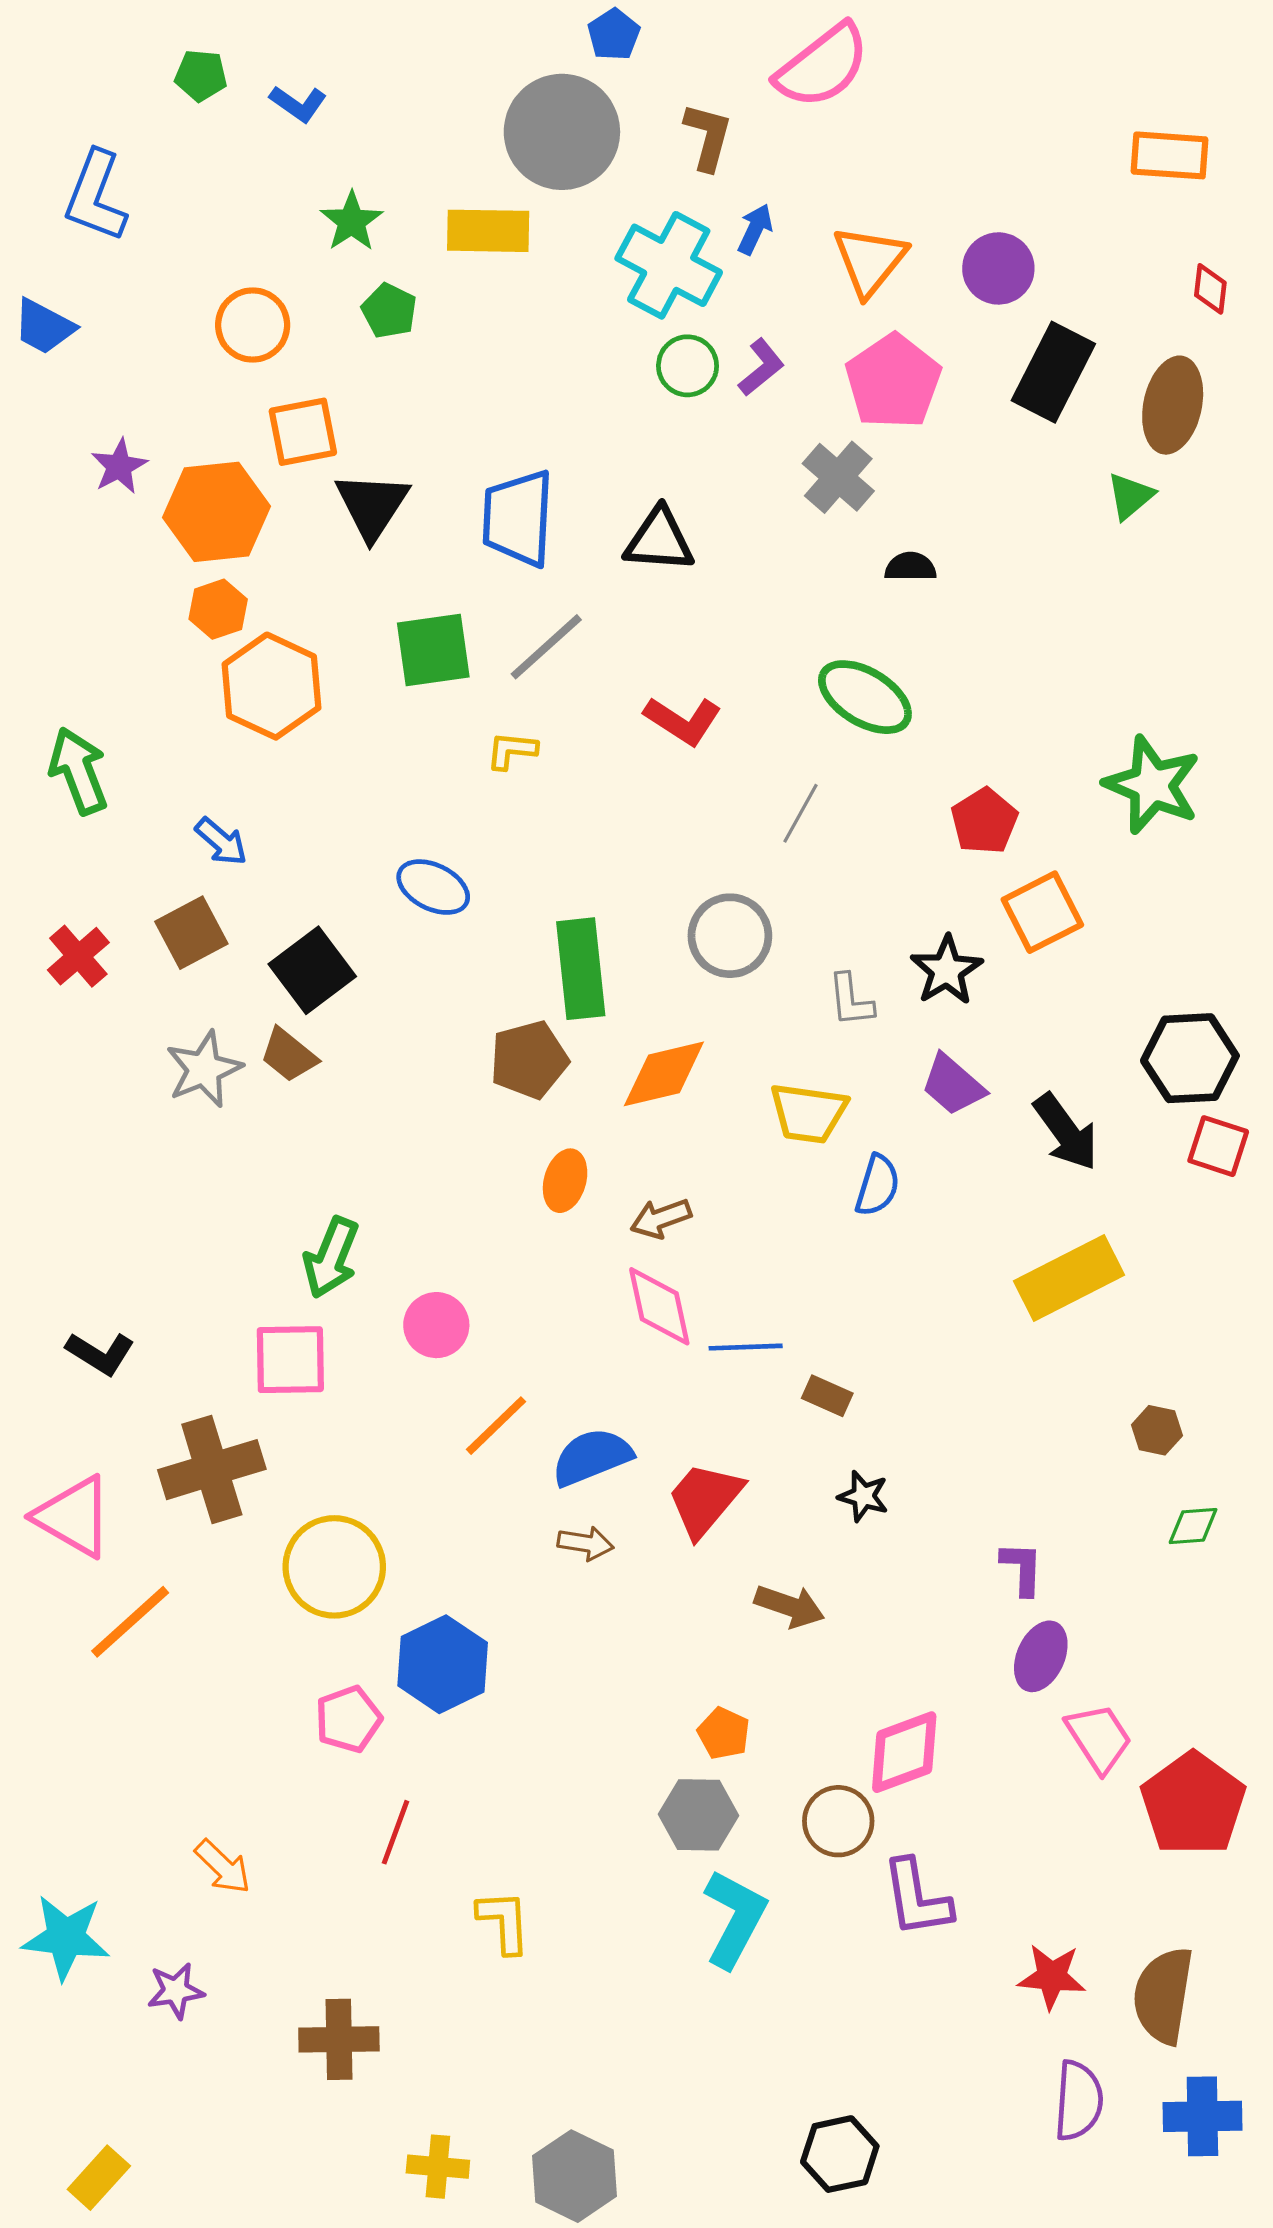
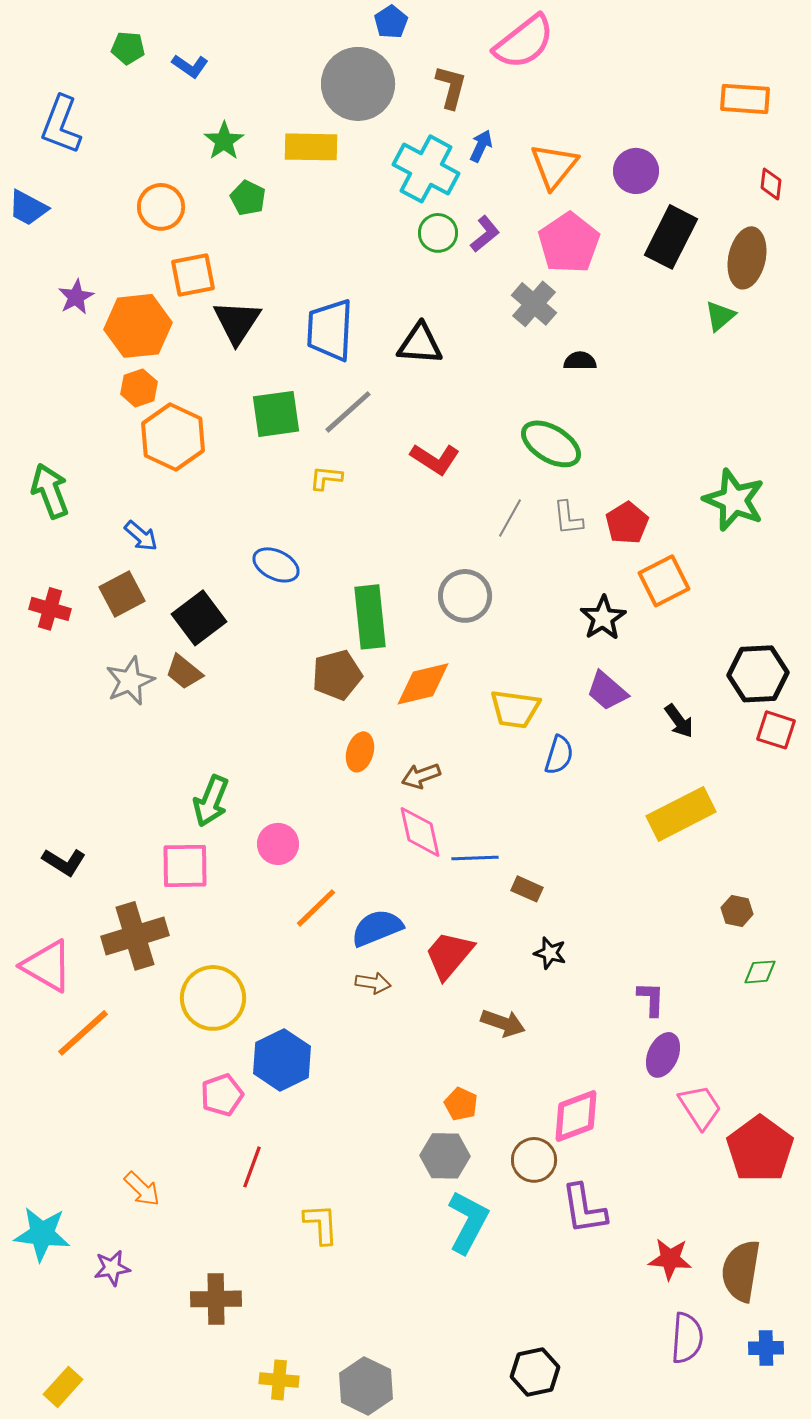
red cross: (78, 956) -> (50, 609), turned -33
gray L-shape: (851, 1000) -> (568, 518), moved
black arrow: (1066, 1132) -> (679, 721), size x0.7
blue cross: (1202, 2116) -> (766, 1348), size x0.7

